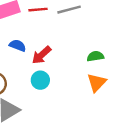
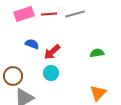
orange triangle: (97, 83) -> (98, 93), moved

